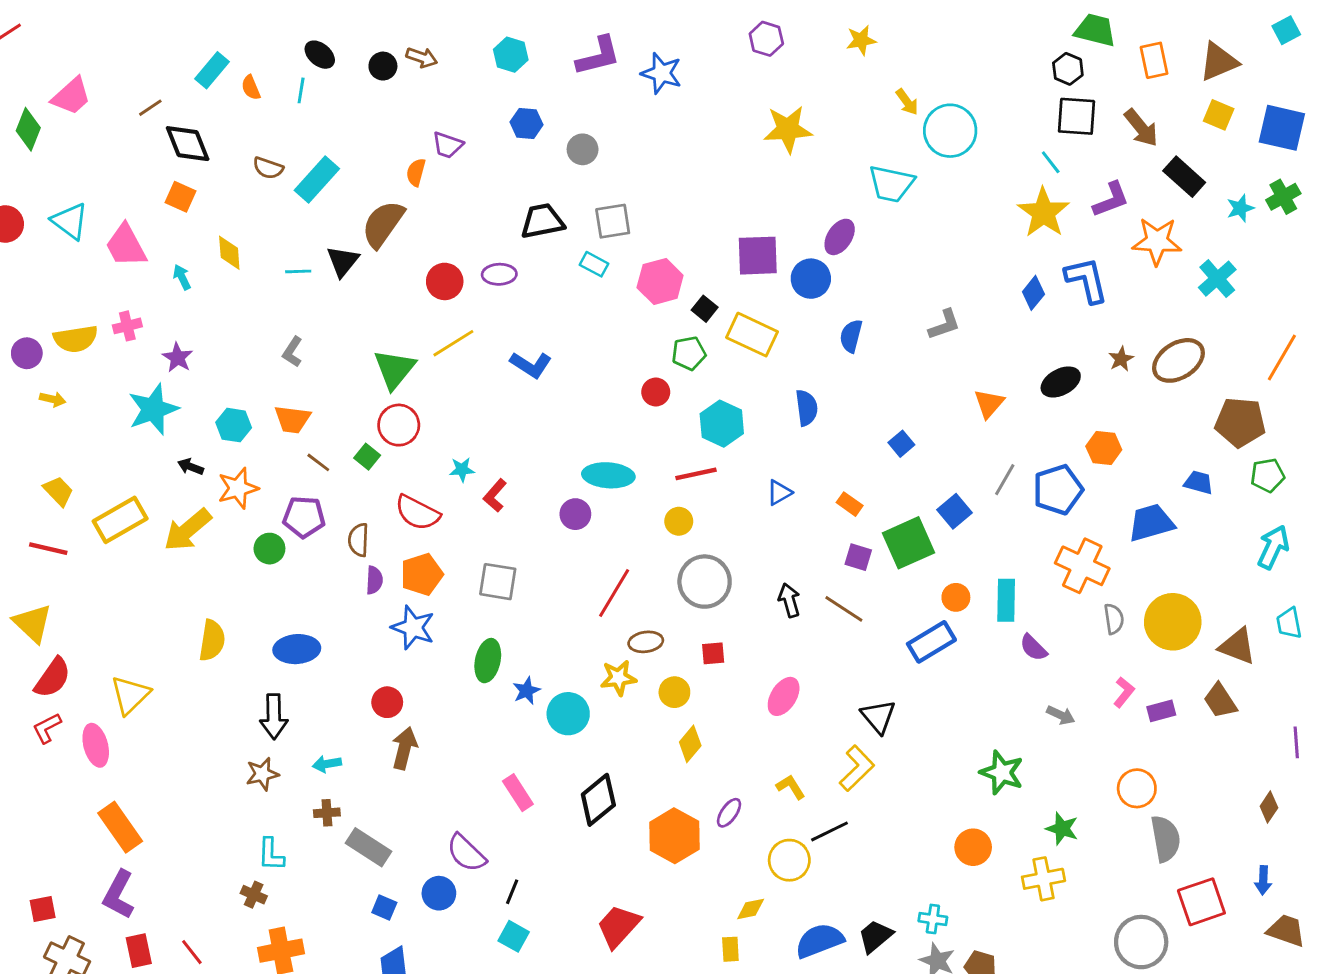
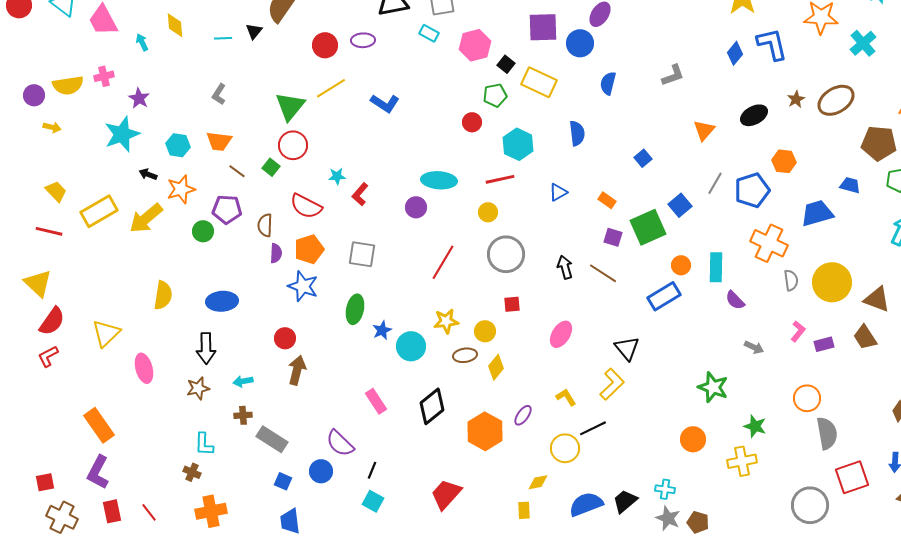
black triangle: (343, 261) -> (254, 31), size x0.7
brown ellipse: (646, 642) -> (465, 355), moved
pink ellipse: (96, 745) -> (144, 368), moved

